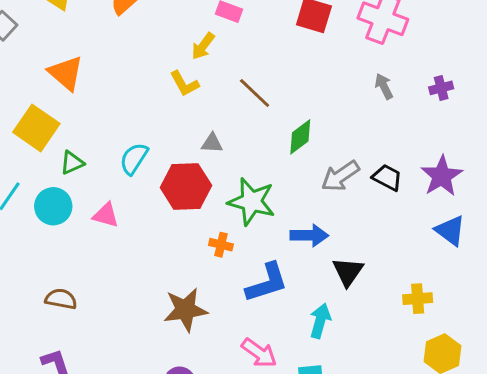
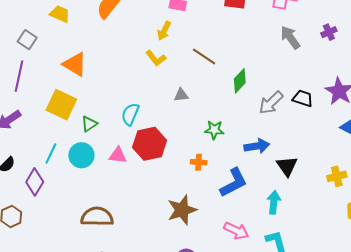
gray arrow: (384, 86) -> (290, 37), size x1.4
red hexagon: (186, 186) -> (150, 144), moved
green star: (252, 202) -> (214, 130), size x0.6
brown semicircle: (61, 299) -> (97, 217), size x1.5

